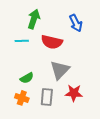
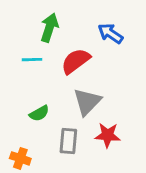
blue arrow: (76, 23) -> (110, 33), turned 150
red semicircle: (52, 42) -> (76, 61), turned 130
orange cross: (22, 98) -> (20, 158), moved

